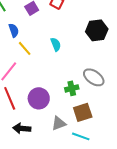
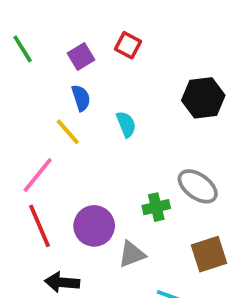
blue semicircle: (14, 30) -> (81, 98), moved
brown square: (83, 112) -> (209, 254), moved
gray triangle: (59, 123) -> (132, 254), moved

